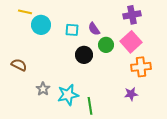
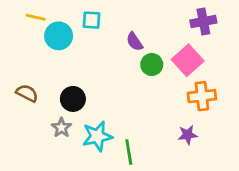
purple cross: (132, 15) -> (203, 22), moved
cyan square: (72, 30) -> (92, 20), moved
black circle: (84, 55) -> (73, 99), moved

